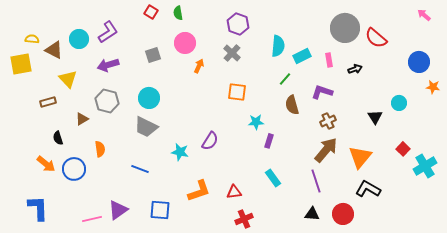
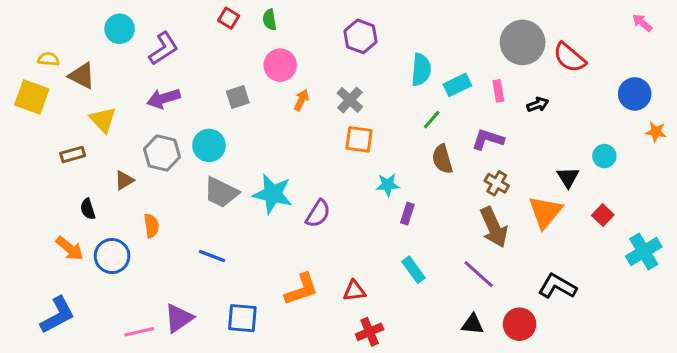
cyan circle: (79, 39) -> (120, 29), moved
gray cross: (232, 53) -> (350, 100), moved
gray square: (153, 55) -> (238, 97), moved
yellow square: (21, 64) -> (32, 97), turned 30
cyan circle: (149, 98) -> (209, 145), moved
brown cross: (328, 121) -> (497, 183), turned -35
red square: (403, 149) -> (603, 215), moved
brown arrow: (326, 150) -> (494, 227), turned 116
cyan star: (180, 152) -> (273, 194), moved, size x1.5
orange triangle: (360, 157) -> (545, 212), moved
purple line: (316, 181) -> (479, 274), turned -30
blue L-shape: (38, 208) -> (57, 315), turned 64

